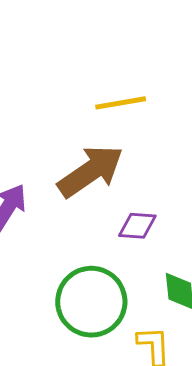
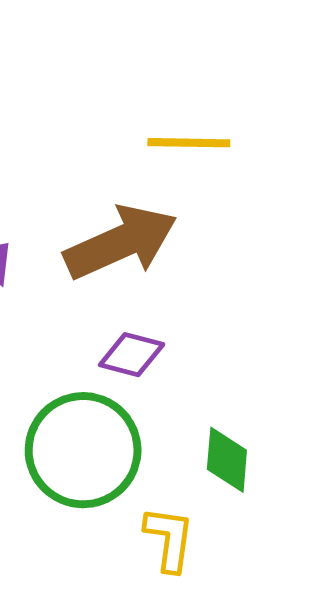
purple diamond: (137, 226) -> (132, 355), moved

